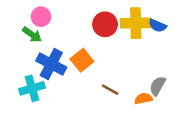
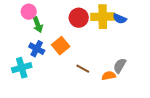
green arrow: (32, 35) -> (38, 25), moved, turned 35
blue cross: (51, 64) -> (37, 49), size x0.7

